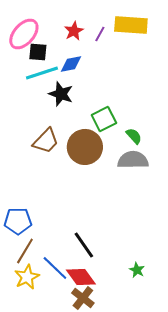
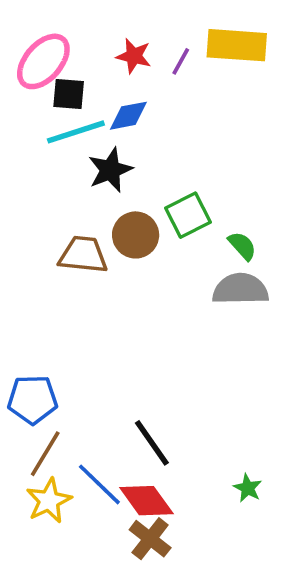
red star: (74, 31) -> (134, 56), turned -30
black star: (61, 94) -> (110, 170), turned 30
brown trapezoid: (46, 141) -> (83, 255), turned -128
brown circle: (85, 147) -> (136, 235), moved, size x0.7

